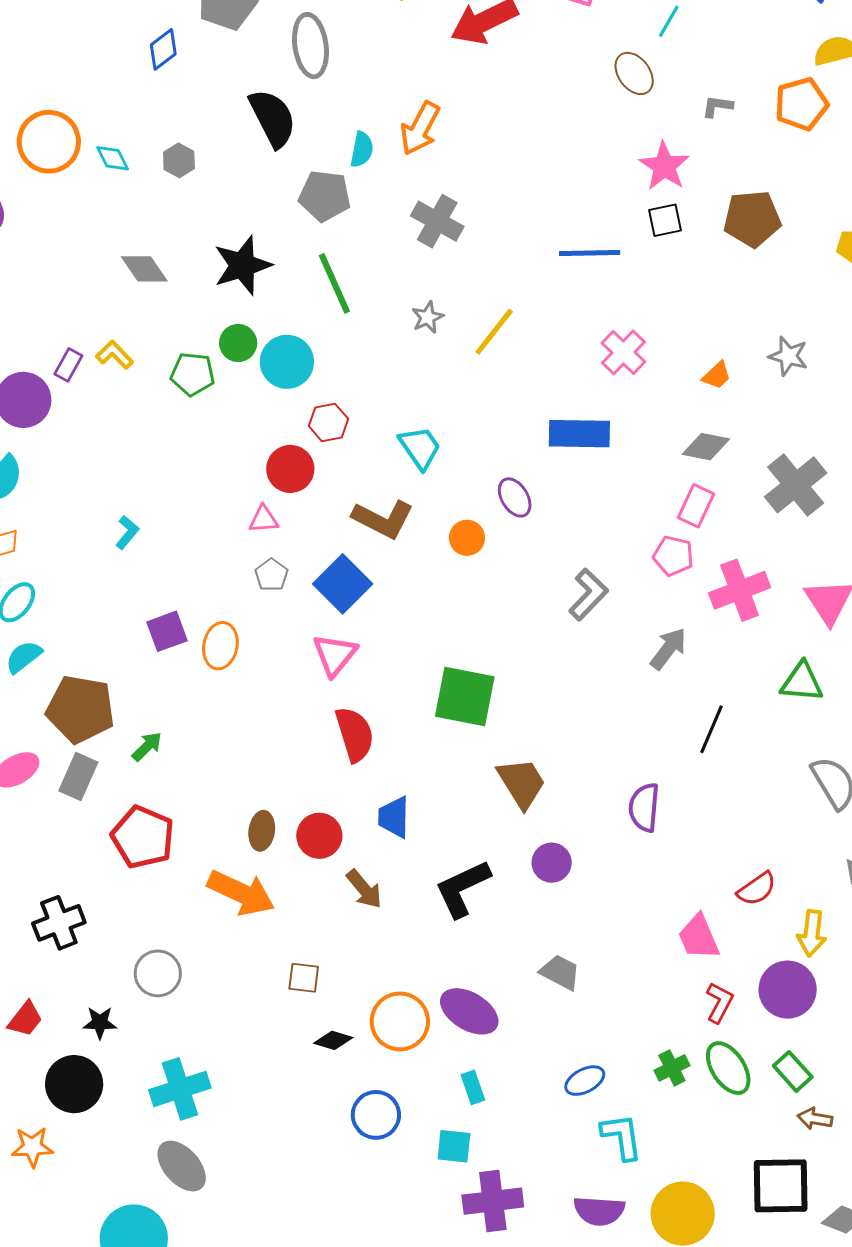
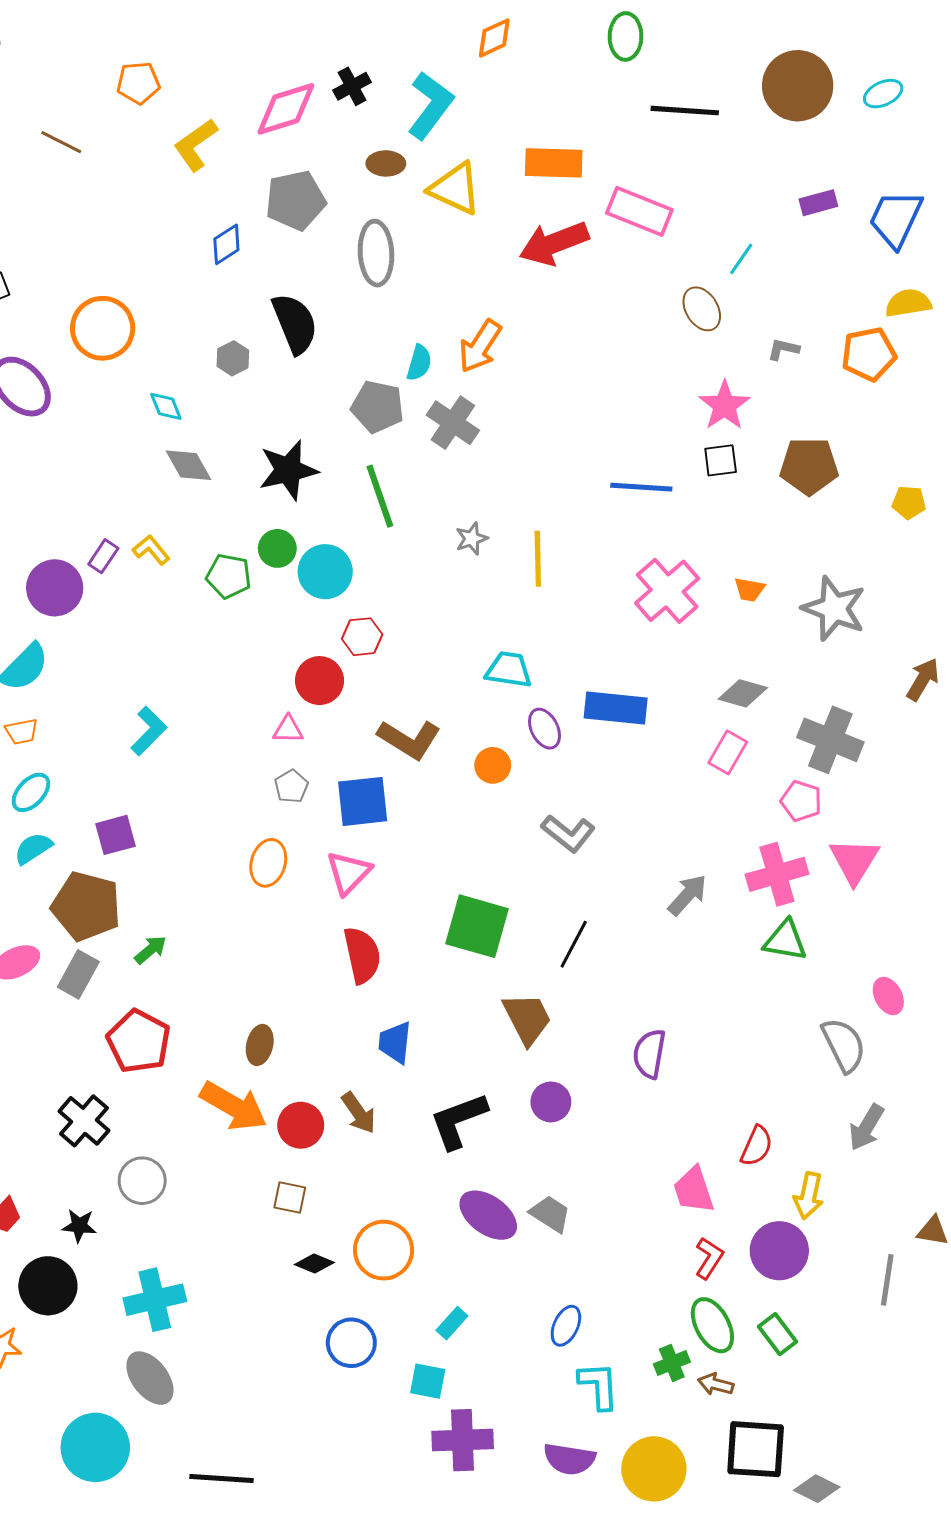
black semicircle: (273, 118) -> (295, 324), moved
cyan diamond: (113, 158) -> (166, 406), moved
gray cross: (437, 221) -> (453, 423), moved
yellow line: (494, 332) -> (538, 559), turned -44
pink cross: (623, 352) -> (667, 591), size x1.4
gray star: (788, 356) -> (834, 609), size x1.6
orange trapezoid: (717, 375) -> (750, 590), moved, turned 48
blue rectangle: (579, 434) -> (616, 708), moved
cyan trapezoid: (420, 448) -> (509, 670), moved, turned -51
gray cross: (796, 485) -> (830, 740), turned -34
cyan L-shape: (127, 532) -> (149, 731), size x1.4
pink pentagon: (673, 556) -> (801, 801), moved
blue square: (343, 584) -> (363, 801), turned 34
pink cross: (740, 590) -> (777, 874), moved
gray L-shape: (588, 594) -> (568, 833), moved, turned 80
purple square: (167, 631) -> (116, 835), moved
orange ellipse: (220, 646) -> (268, 863), moved
green triangle: (802, 682) -> (785, 940), moved
black line: (712, 729) -> (574, 944), moved
red circle: (319, 836) -> (301, 1125), moved
red semicircle: (757, 889) -> (757, 1146), turned -36
black cross: (59, 923) -> (84, 1121), moved, turned -33
purple ellipse: (469, 1011) -> (488, 1215), moved
green cross: (672, 1068) -> (672, 1363), moved
blue ellipse: (585, 1081) -> (566, 1326), turned -42
cyan rectangle: (473, 1087) -> (452, 1323), turned 56
brown arrow: (815, 1119) -> (716, 1384), moved

